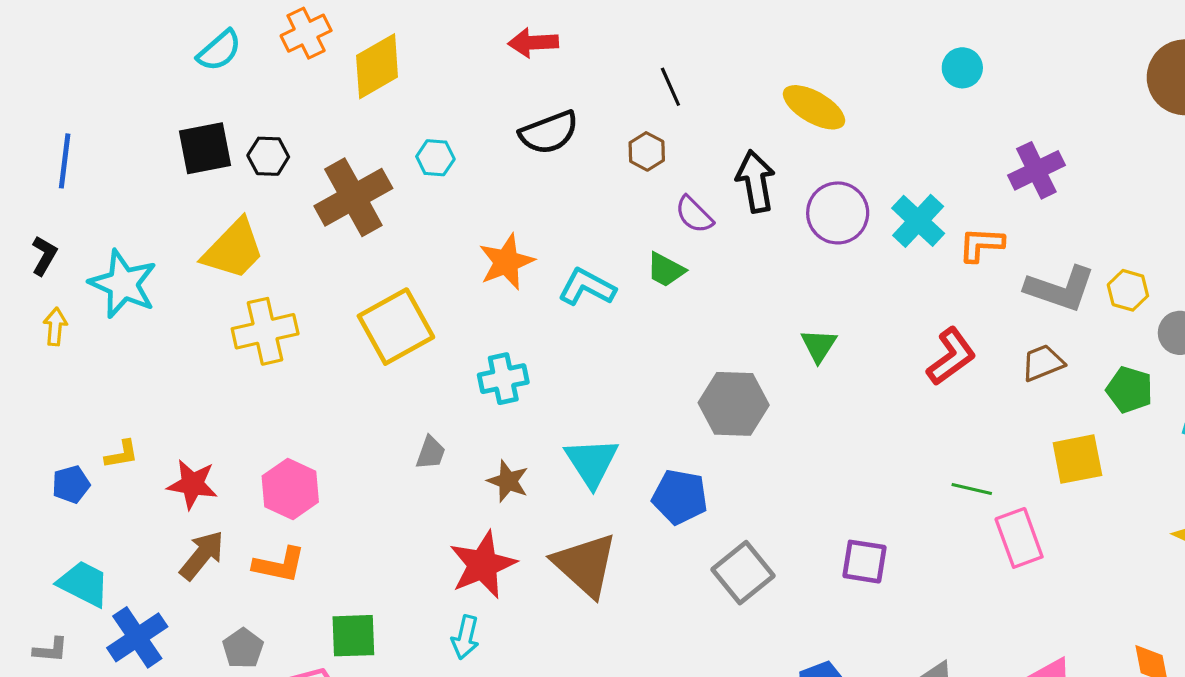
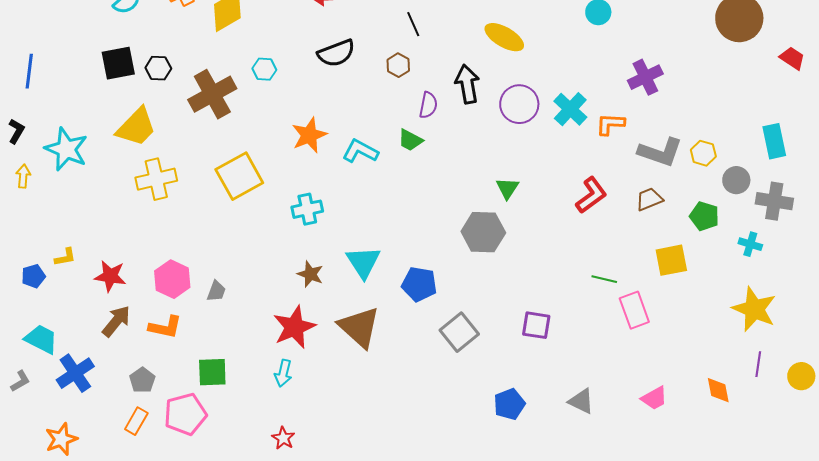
purple semicircle: (694, 215) -> (428, 105), turned -124
gray hexagon: (734, 404) -> (483, 232), moved
gray trapezoid: (431, 453) -> (216, 291), moved
gray L-shape: (50, 650) -> (20, 381), turned -35

